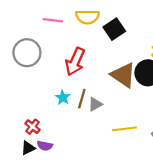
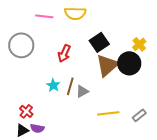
black square: (114, 29) -> (99, 42), moved
red arrow: (75, 62) -> (64, 53), size x0.7
brown triangle: (123, 75) -> (107, 65), turned 45

